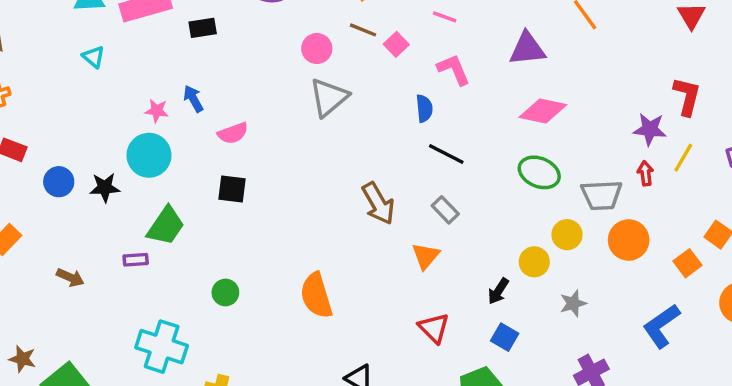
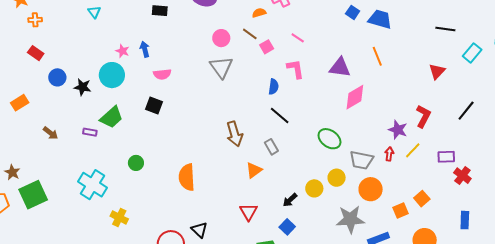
gray triangle: (329, 97) -> (221, 67), turned -40
pink diamond: (543, 111) -> (355, 97), moved, turned -56
gray star: (573, 303) -> (350, 219), moved, size x1.8

